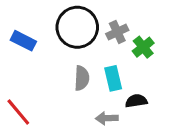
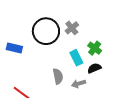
green cross: (143, 47) -> (95, 48), moved
gray semicircle: (82, 78) -> (58, 76), moved

